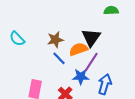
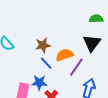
black triangle: (91, 38) -> (92, 43), moved
blue star: (81, 77) -> (39, 83), moved

